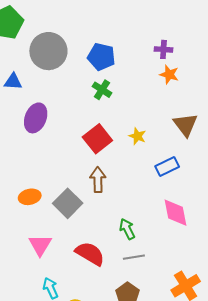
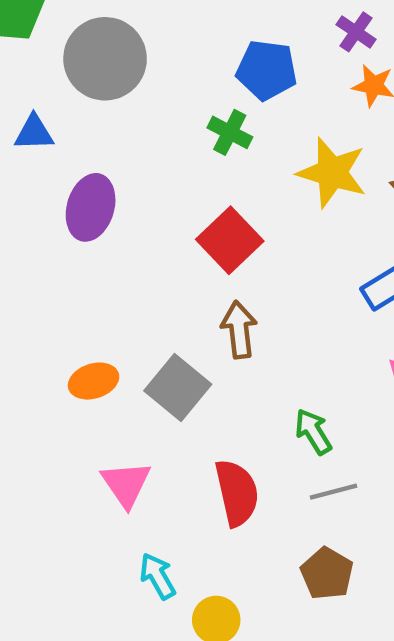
purple cross: (163, 49) -> (356, 32), turned 36
blue pentagon: (101, 57) -> (267, 70), moved
yellow star: (137, 136) -> (332, 173), moved, size x1.8
red semicircle: (90, 254) -> (237, 493), turned 52

